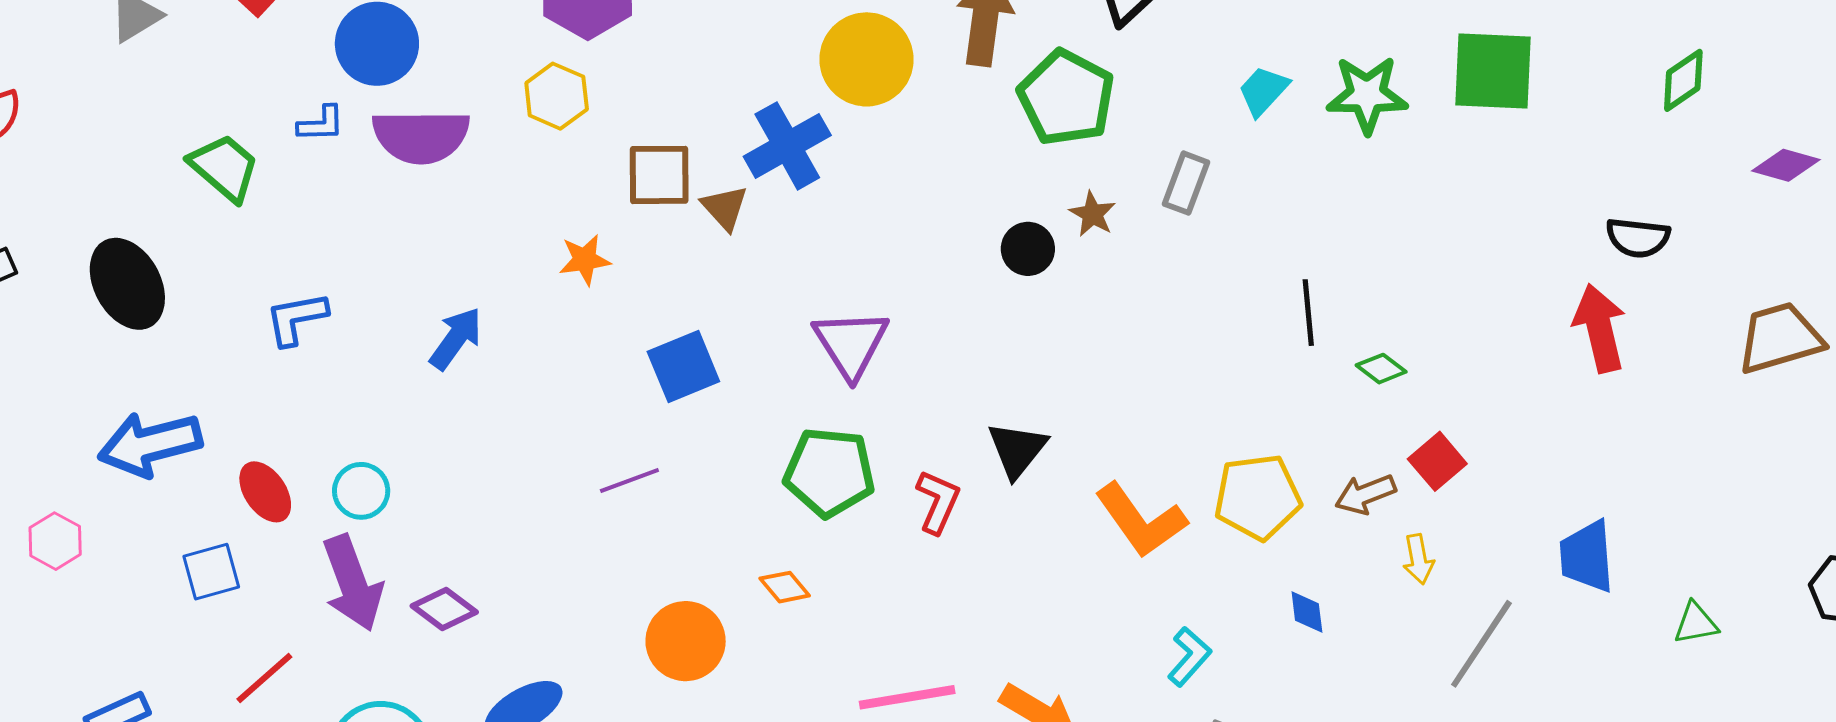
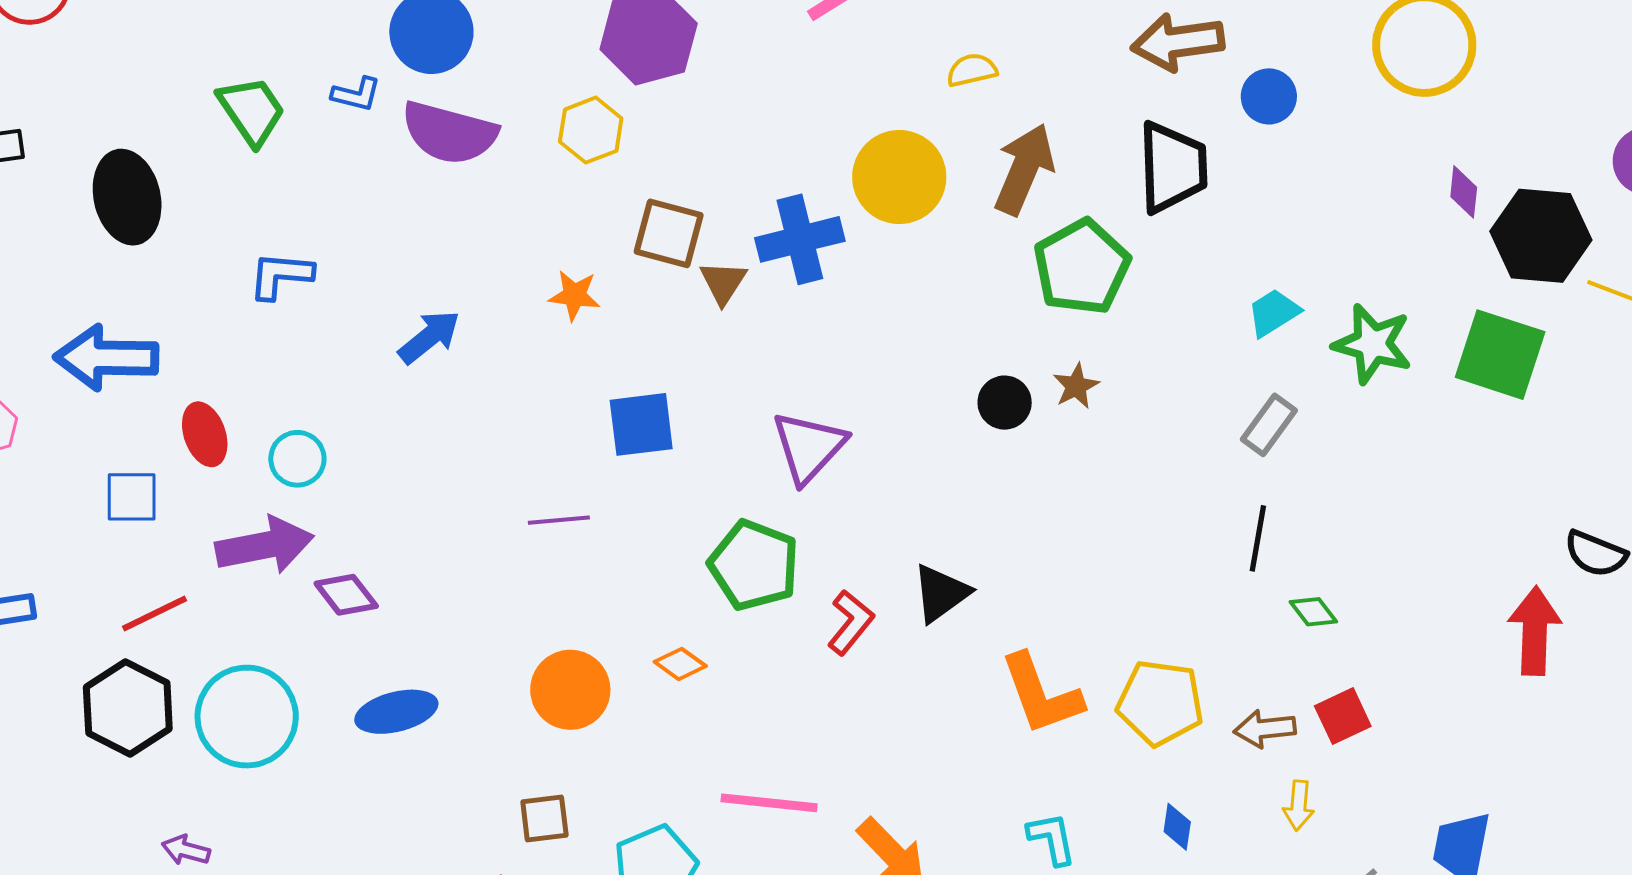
gray rectangle: (1186, 183) -> (1269, 425), moved
purple arrow: (352, 583) -> (265, 545), turned -96
orange diamond: (785, 587) -> (680, 664), turned -30
cyan L-shape: (1189, 657) -> (1052, 839), turned -68

